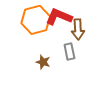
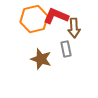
brown star: (43, 62) -> (41, 59), size x1.5

